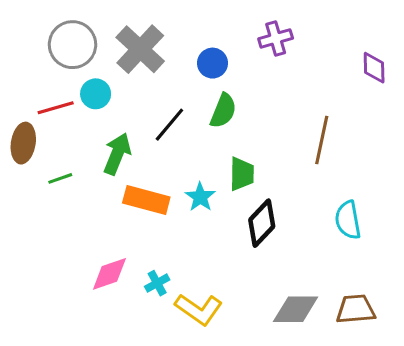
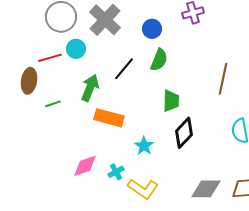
cyan star: (200, 197) -> (144, 146), moved

